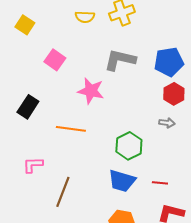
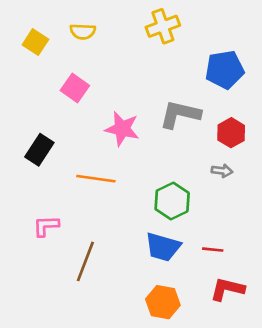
yellow semicircle: (85, 17) -> (83, 32), moved
gray L-shape: (120, 60) -> (180, 114), moved
blue pentagon: (169, 62) -> (225, 70), moved

